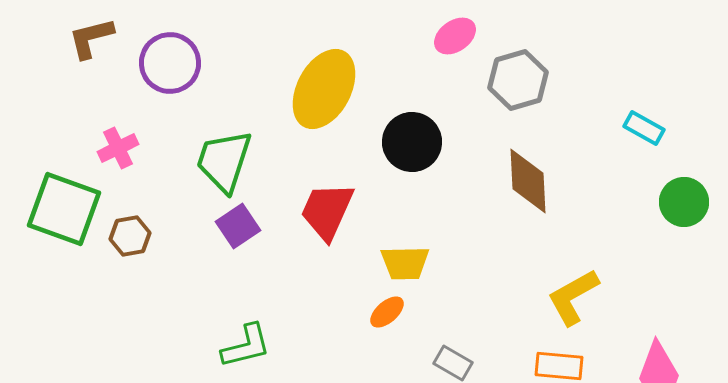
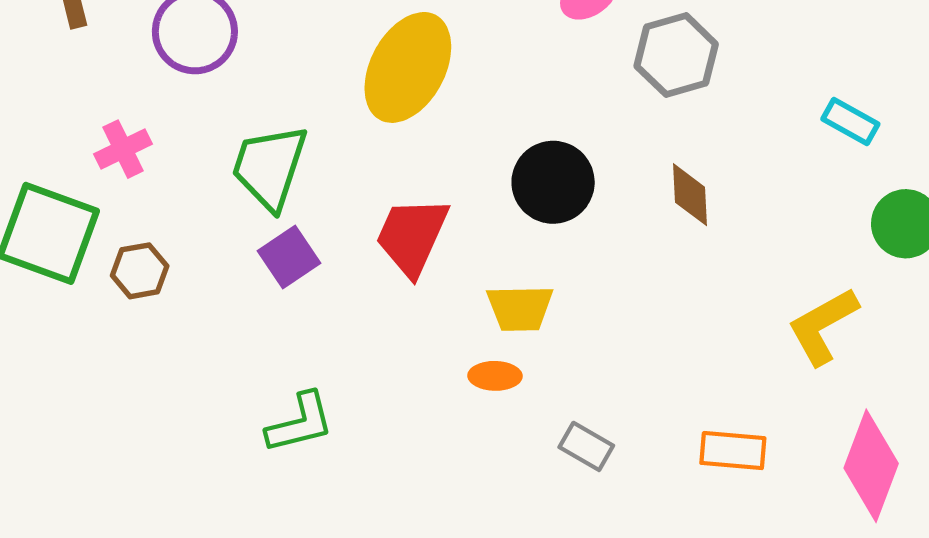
black circle: (412, 142) -> (553, 182), moved
brown diamond: (528, 181) -> (690, 195), size x0.7
yellow L-shape: (573, 297) -> (823, 326), moved
orange ellipse: (387, 312) -> (495, 376), turned 42

